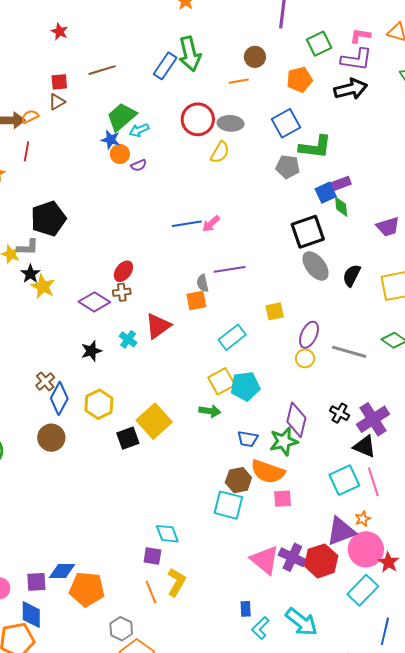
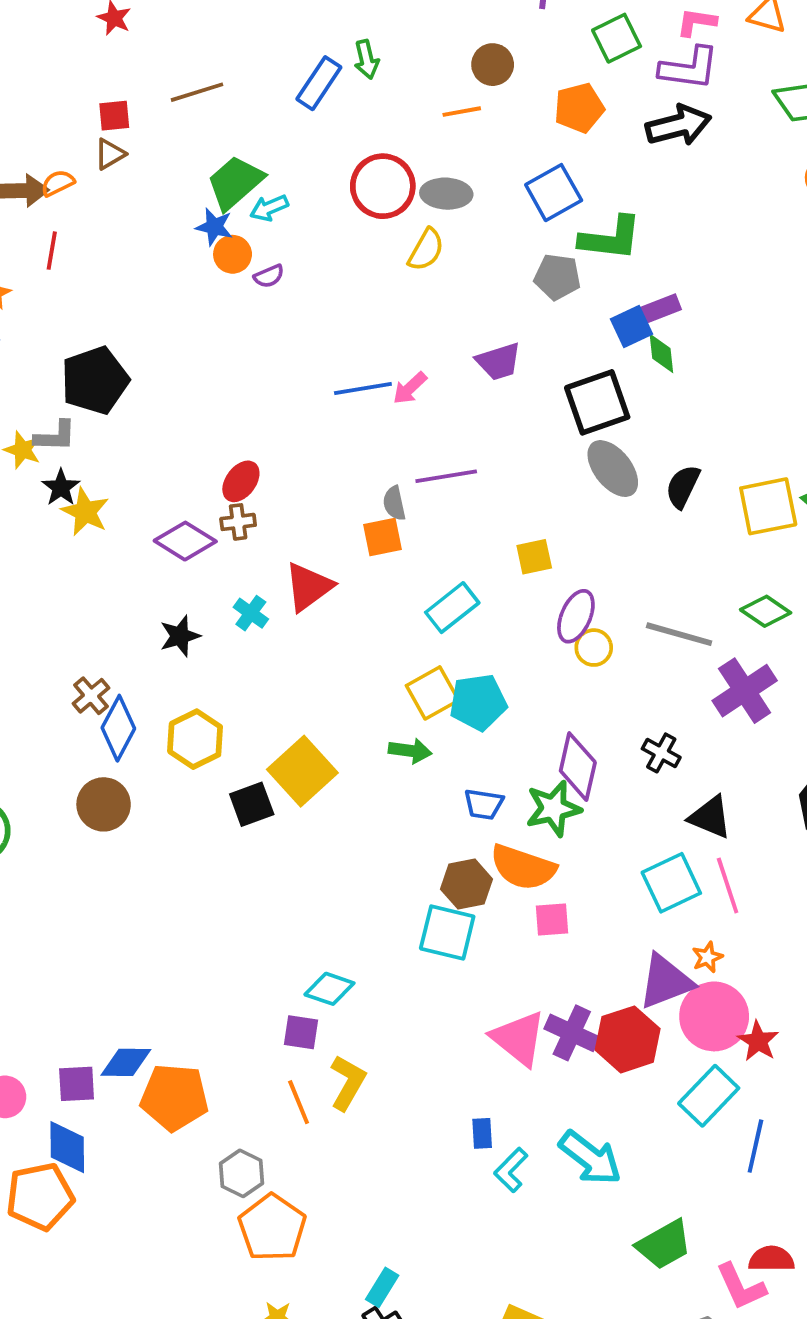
green arrow: (190, 54) -> (367, 59), size x0.6
purple trapezoid: (388, 227) -> (499, 362), moved
purple ellipse: (309, 335) -> (576, 616), moved
purple cross: (373, 419) -> (745, 691), moved
cyan diamond: (167, 534) -> (329, 989), turned -50
blue line: (385, 631) -> (755, 1146), moved

